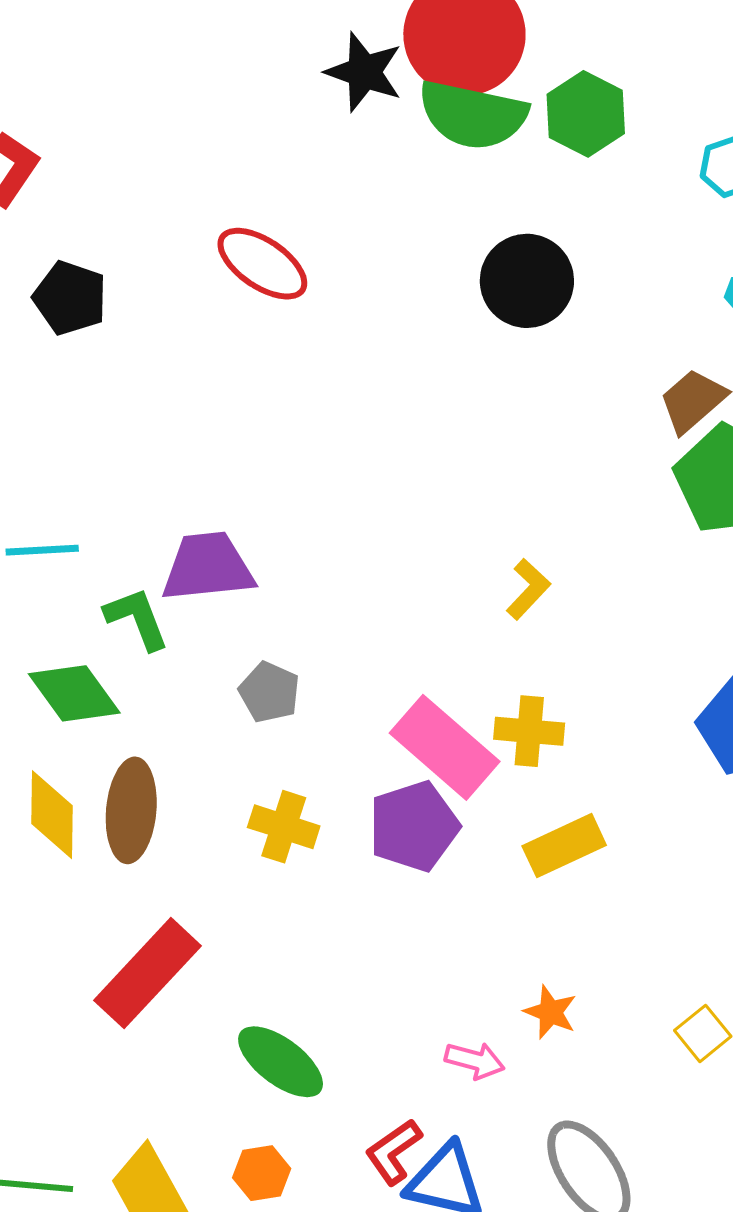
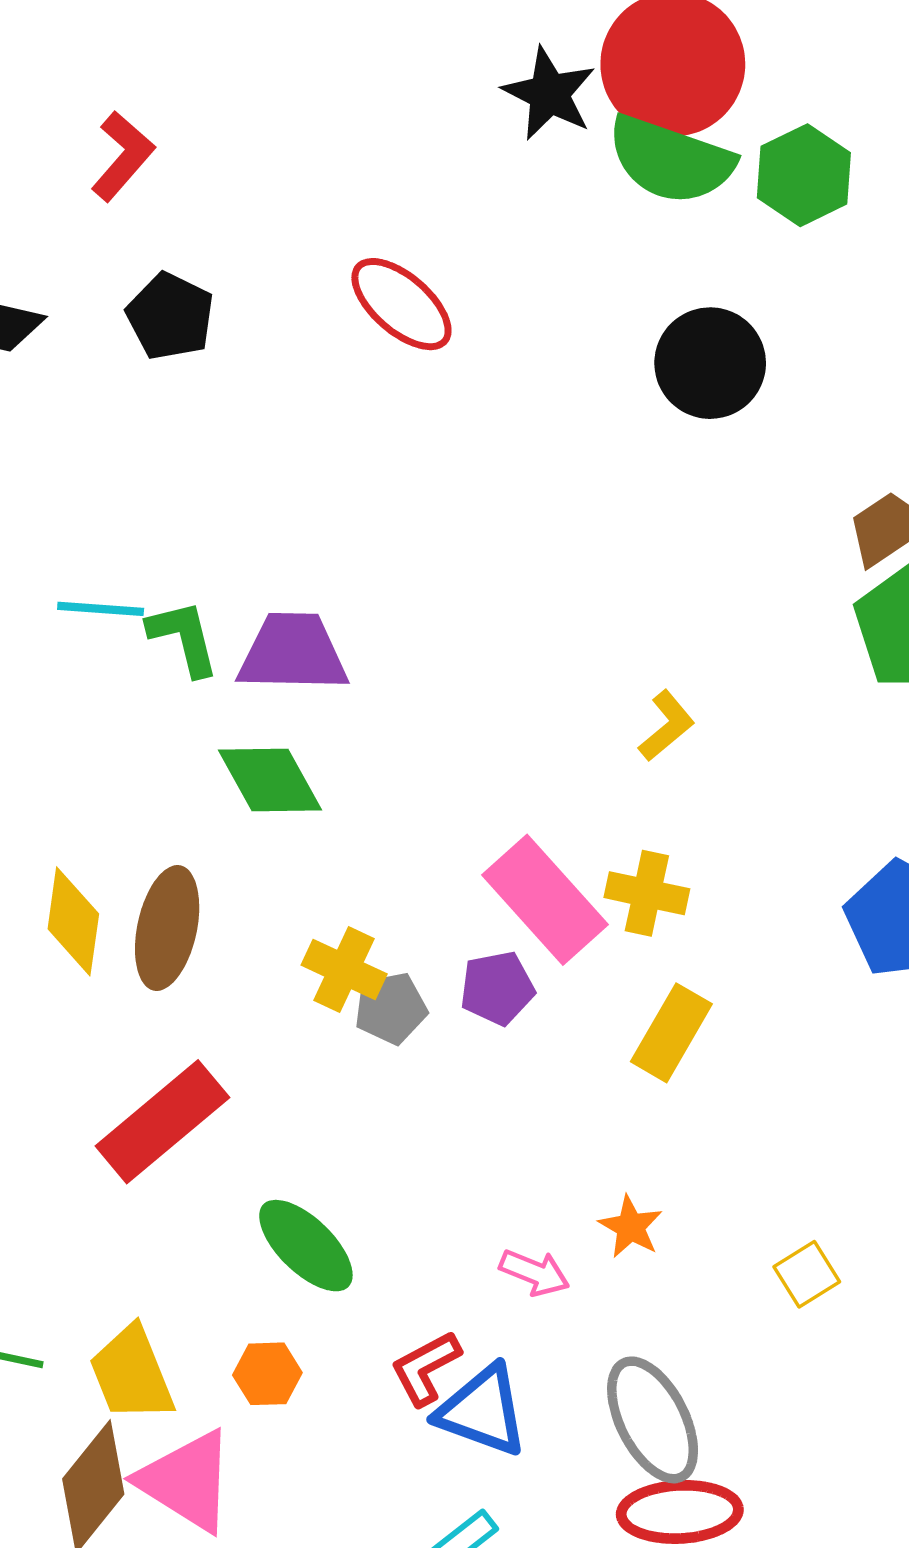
green L-shape: (137, 618) -> (184, 638), moved
gray pentagon: (269, 692) -> (391, 1008), moved, turned 30
green diamond: (74, 693) -> (270, 780), moved
purple pentagon: (414, 826) -> (497, 988), size x0.7
yellow rectangle: (564, 846) -> (671, 1033), turned -42

